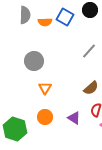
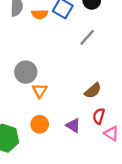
gray line: (89, 51) -> (87, 37), moved
gray circle: (34, 61) -> (26, 72), moved

